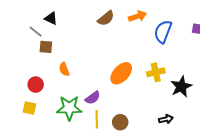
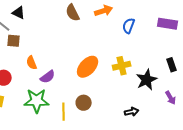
brown semicircle: (106, 18) -> (73, 13), turned 102
blue semicircle: (163, 32) -> (129, 26), size x0.7
purple semicircle: (93, 98) -> (48, 77), moved
brown circle: (120, 122) -> (84, 103), moved

